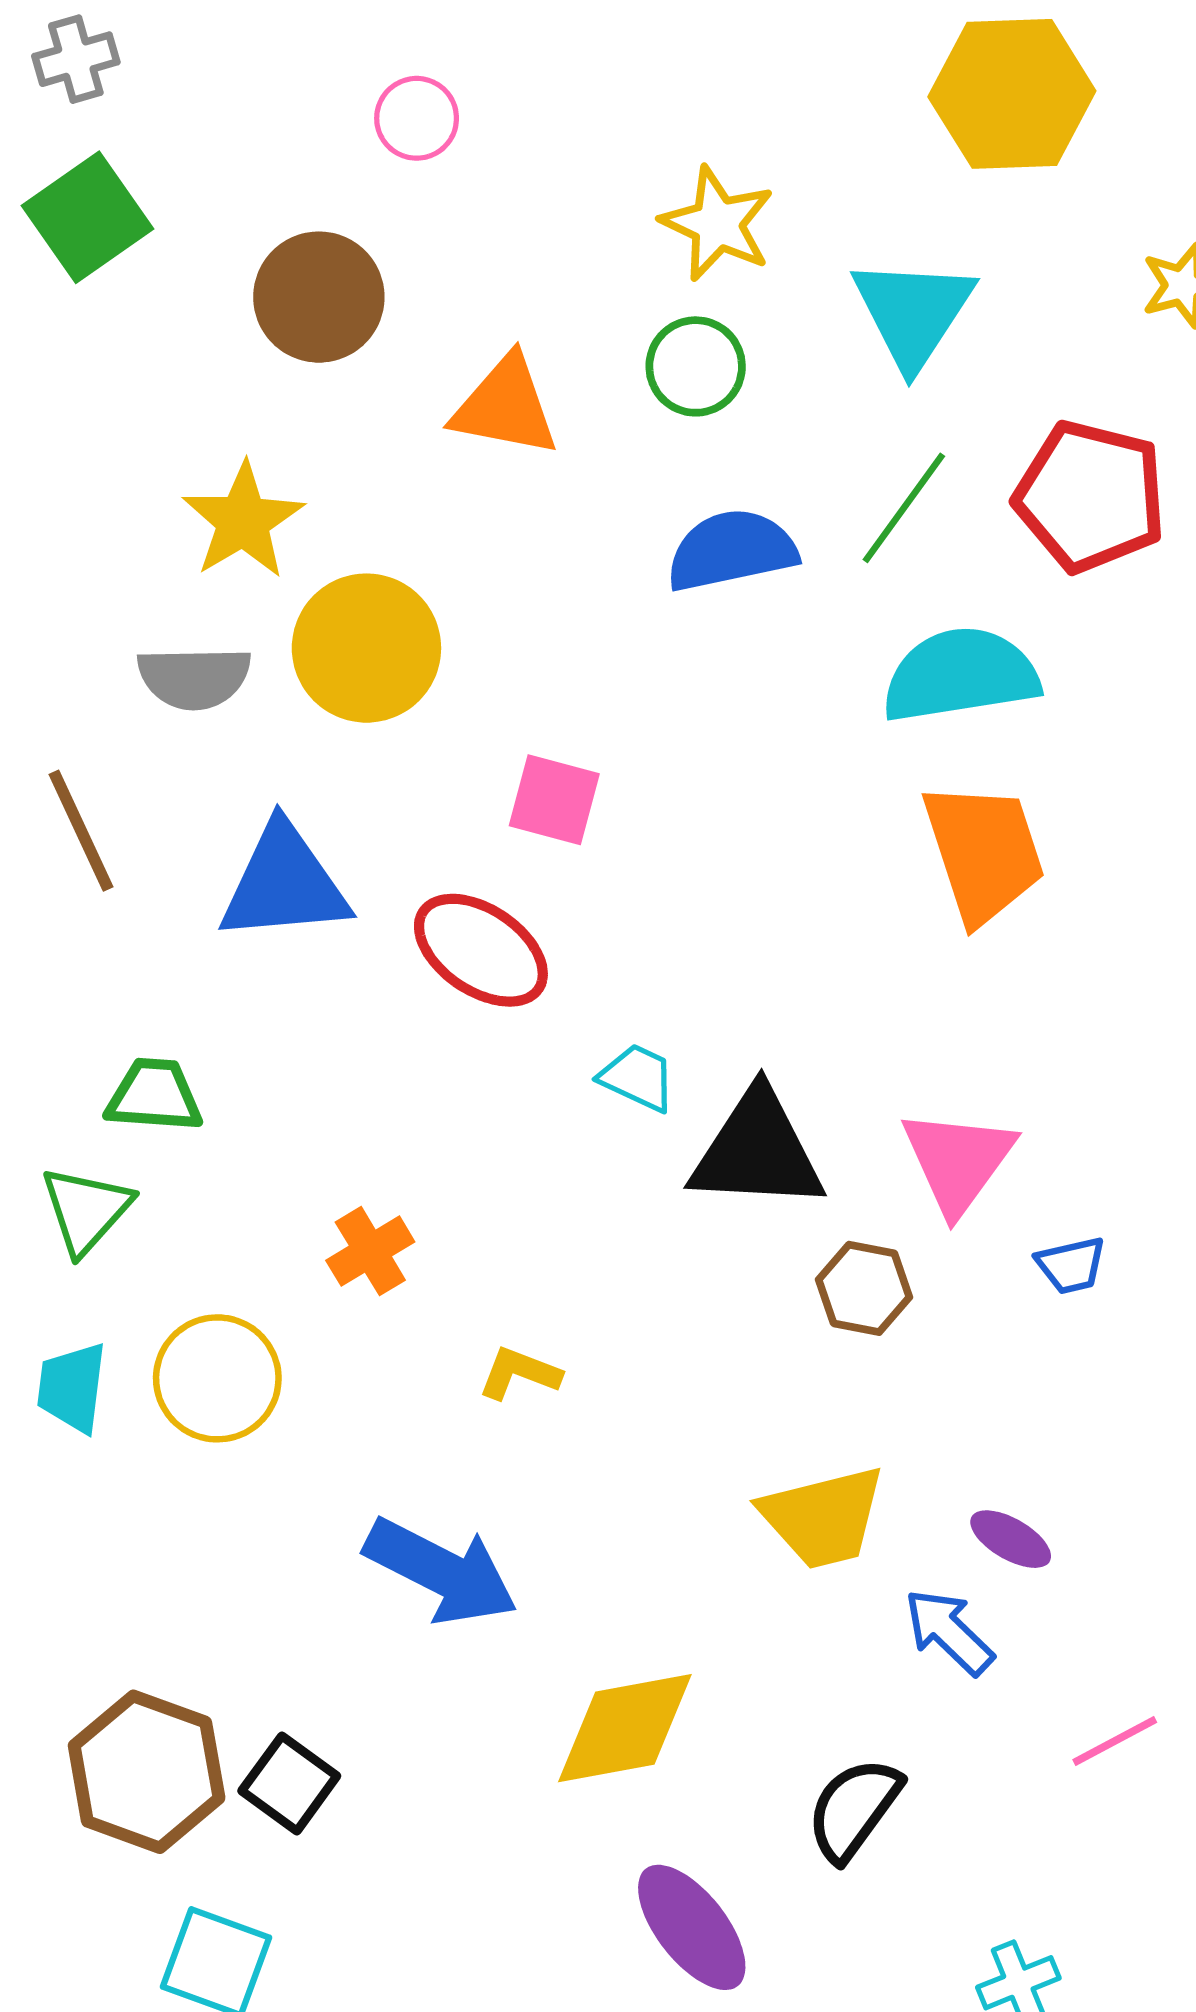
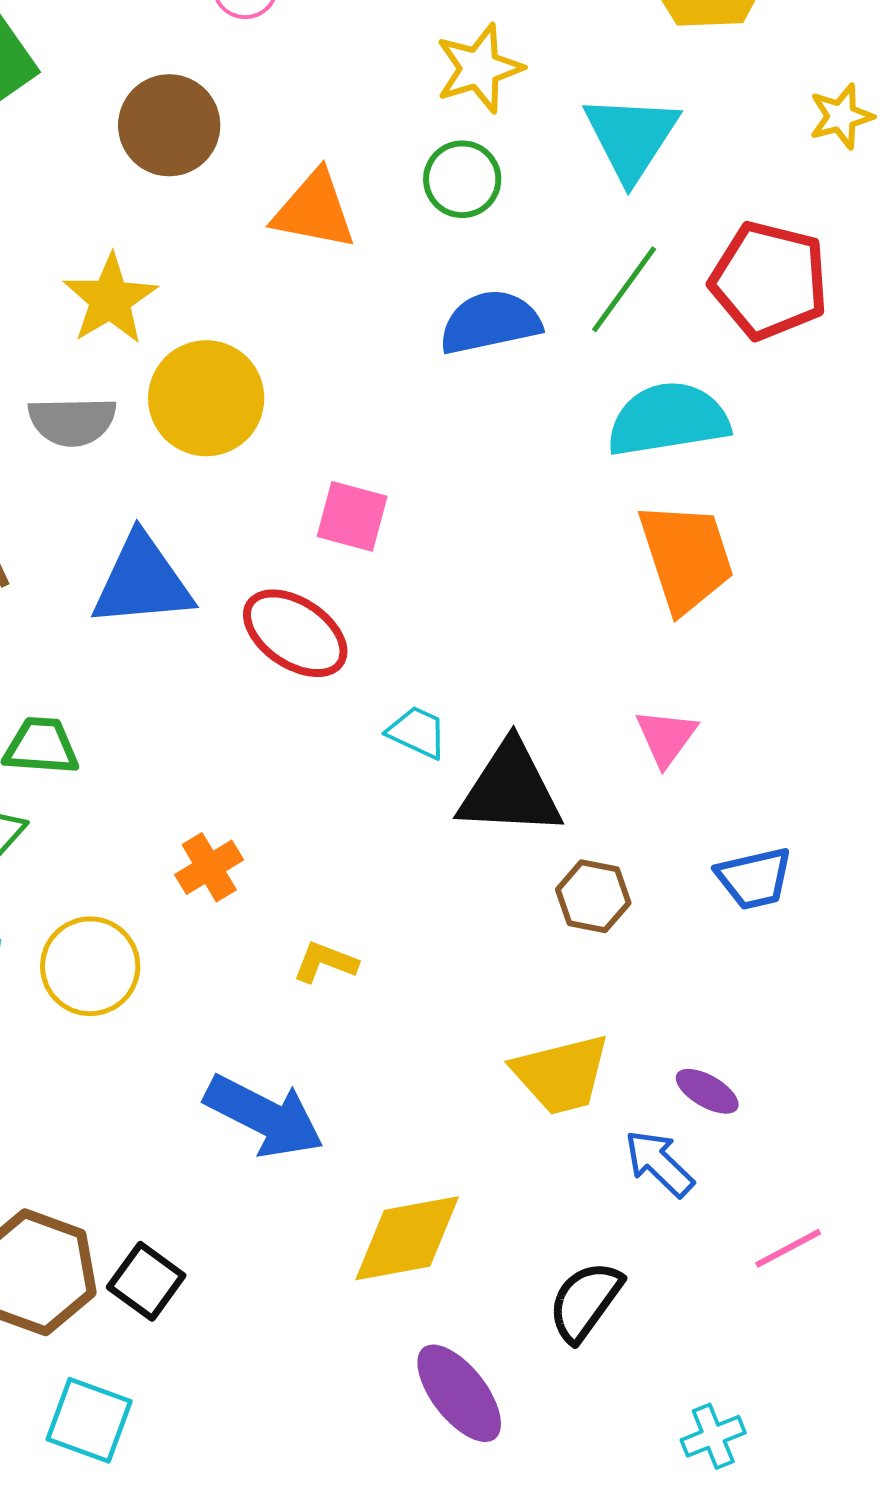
yellow star: (717, 224) -> (479, 68), turned 30
pink triangle: (958, 1161) -> (666, 737), moved, size x0.7
blue trapezoid: (1071, 1265) -> (754, 878), size x1.4

